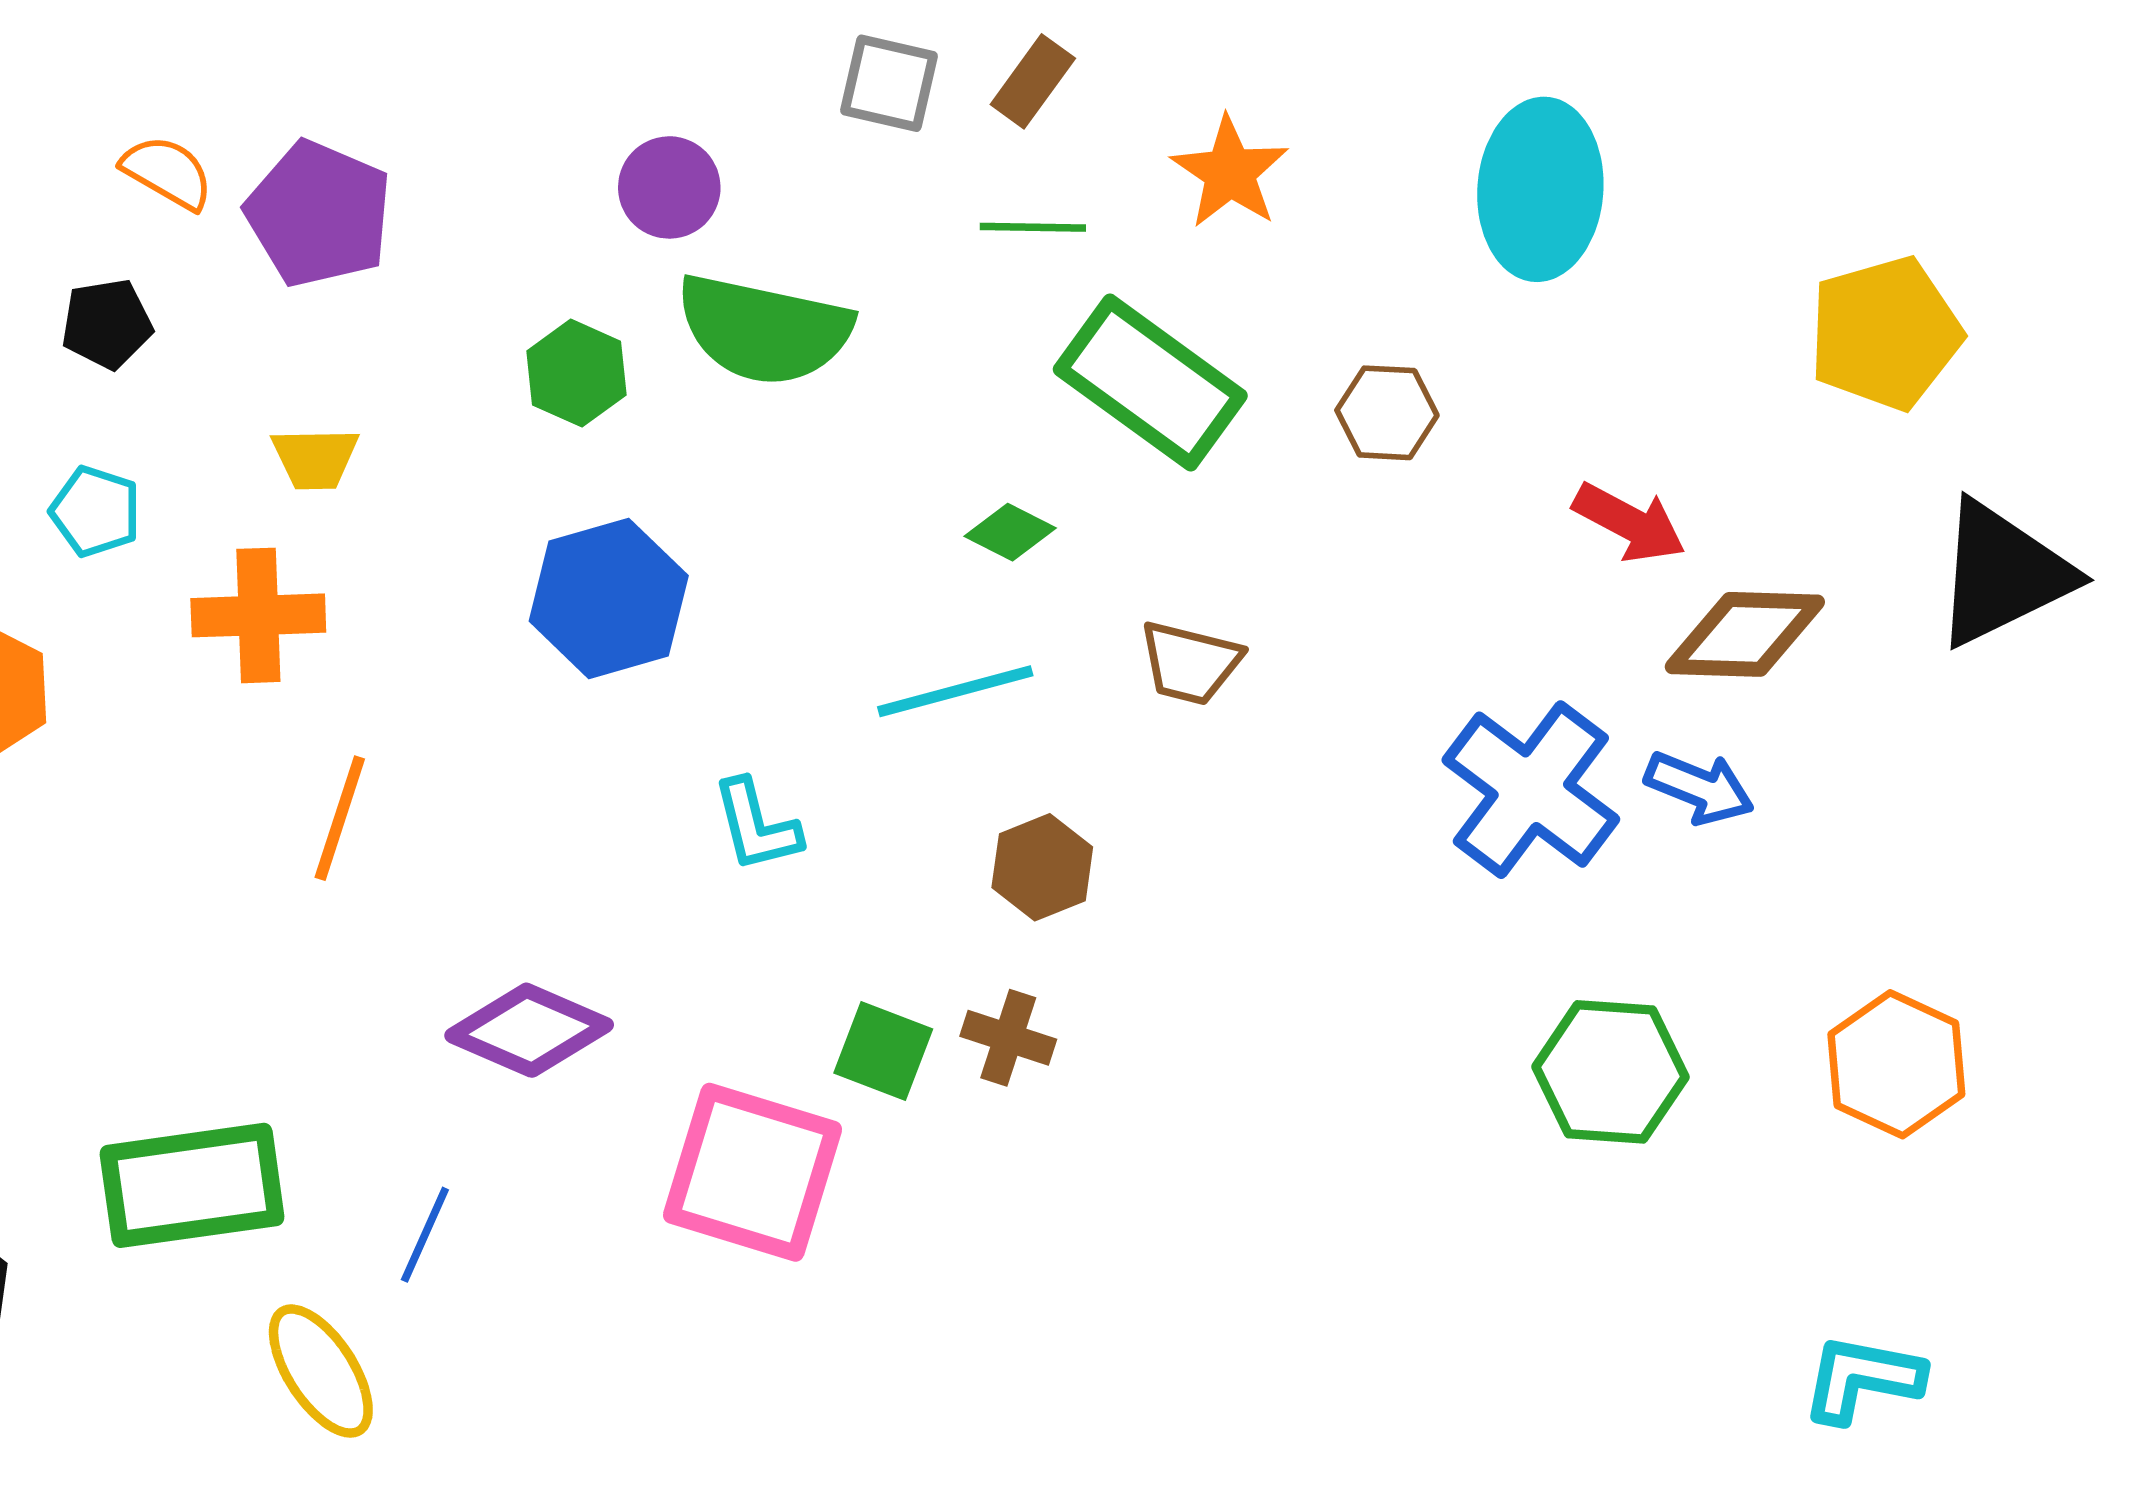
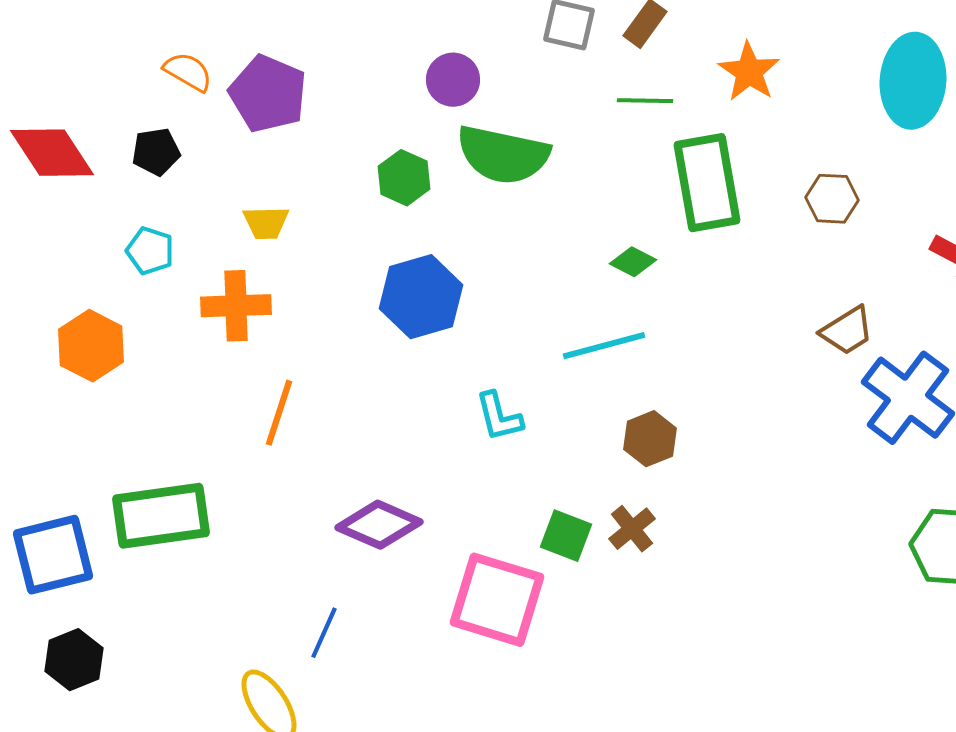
green rectangle: (1150, 383) -> (707, 183), turned 44
brown trapezoid: (1190, 663) -> (847, 331), moved, turned -46
brown cross: (1008, 1038) -> (632, 529), turned 33
green rectangle: (192, 1185) -> (161, 516), moved

